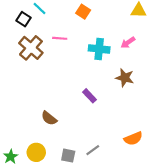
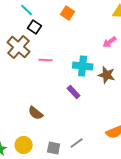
black square: (23, 19) -> (35, 27), moved
pink line: (60, 38) -> (46, 60), moved
cyan cross: (99, 49) -> (83, 66), moved

